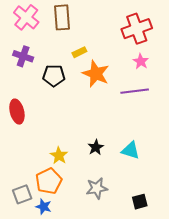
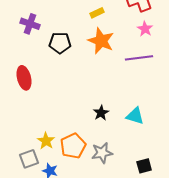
yellow rectangle: (79, 52) -> (97, 13), moved
yellow star: (59, 156) -> (46, 141), moved
orange pentagon: (49, 181) -> (73, 146), moved

